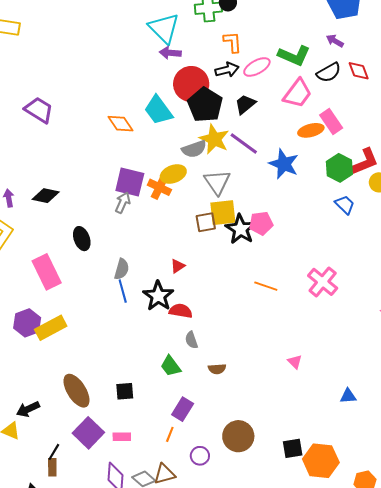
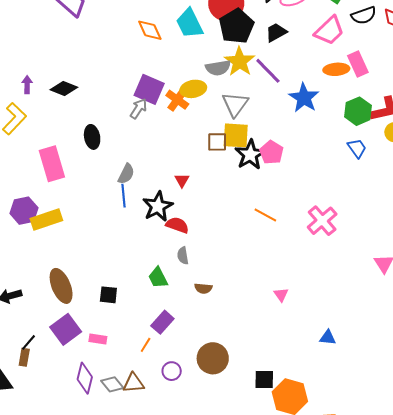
pink pentagon: (261, 223) -> (271, 152), turned 30
red triangle: (178, 266) -> (182, 180), turned -35

